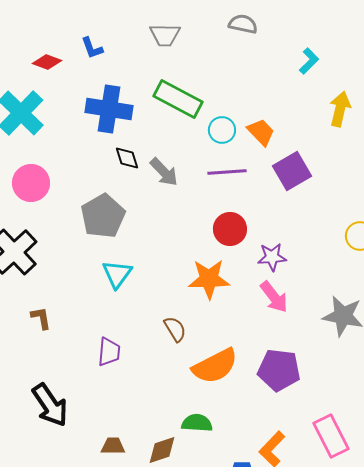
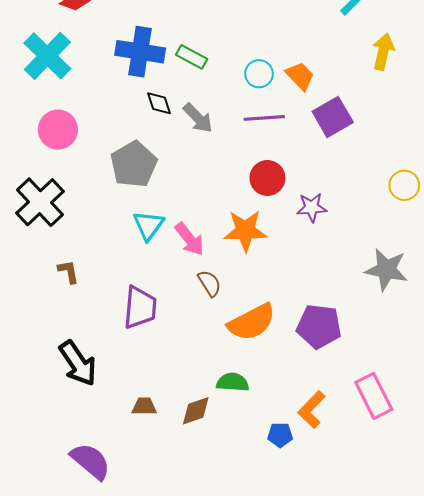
green rectangle: (178, 99) -> (192, 57), moved, size x0.6
pink arrow: (274, 297) -> (190, 239), moved
purple trapezoid: (109, 352) -> (140, 307), size x1.4

